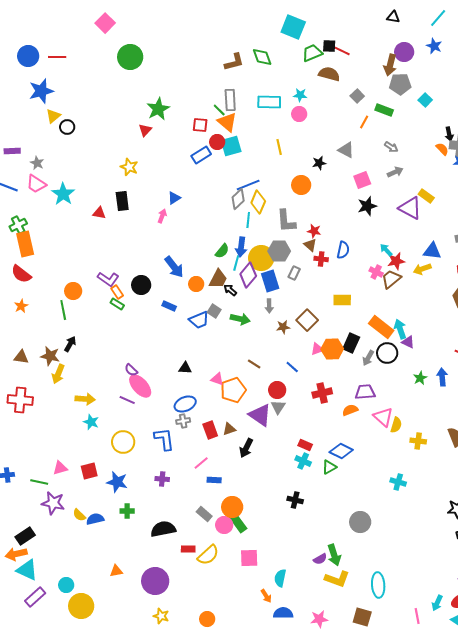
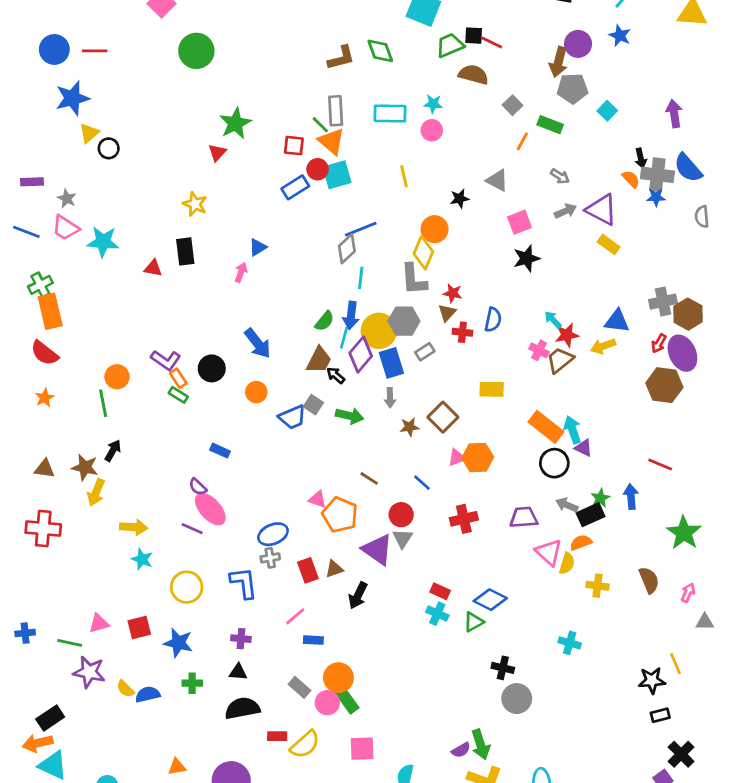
cyan star: (63, 194) -> (103, 242), turned -30
yellow diamond: (258, 202) -> (423, 253), moved
purple triangle: (410, 208) -> (602, 210), moved
brown triangle: (310, 245) -> (447, 313), turned 32
gray rectangle: (294, 273) -> (425, 352), turned 32
orange circle: (196, 284) -> (256, 392), moved
blue rectangle: (169, 306) -> (220, 451), moved
black rectangle: (351, 343) -> (591, 515), moved, turned 42
gray arrow: (368, 358) -> (567, 505), moved, turned 84
black triangle: (185, 368) -> (238, 672), moved
orange pentagon: (233, 390) -> (340, 515), turned -30
orange semicircle: (350, 410) -> (581, 543), moved
black cross: (295, 500) -> (503, 668), moved

